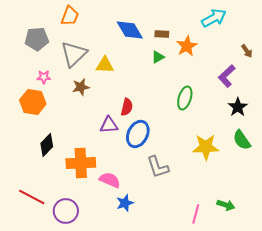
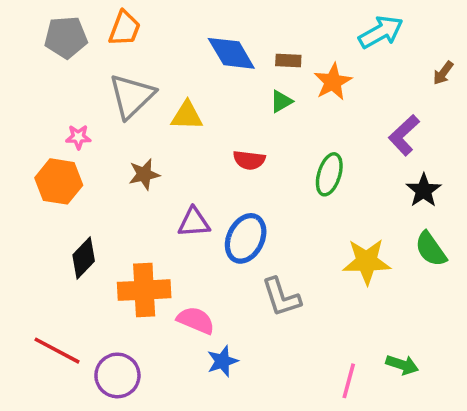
gray pentagon: (37, 39) -> (66, 37), moved
brown arrow: (247, 51) -> (443, 73), moved, turned 72
brown star: (81, 87) -> (144, 174), moved
red semicircle: (127, 107) -> (249, 160), moved, turned 84

